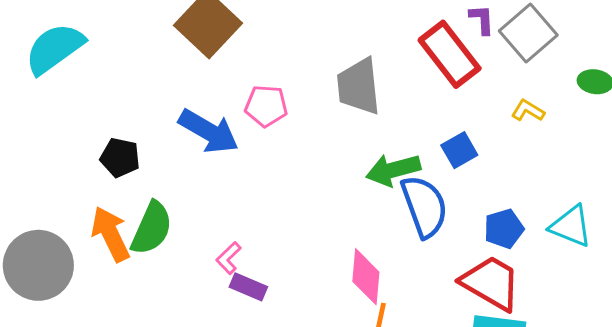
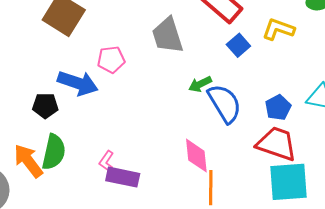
yellow L-shape: (528, 111) -> (278, 29), size x1.5
blue square: (459, 150) -> (238, 45), moved
black pentagon: (120, 158) -> (45, 106), moved
green arrow: (393, 170) -> (200, 84), size x0.7
purple rectangle: (248, 287) -> (123, 177), size x1.4

